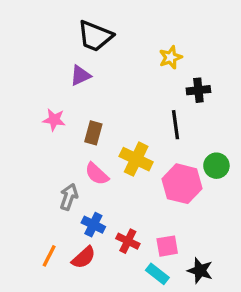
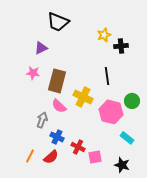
purple triangle: (80, 75) -> (41, 48), moved
black cross: (198, 90) -> (121, 46), moved
brown rectangle: (93, 133) -> (57, 81), size x1.6
pink square: (167, 246) -> (95, 157), moved
cyan rectangle: (157, 274) -> (127, 138), moved

